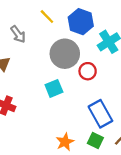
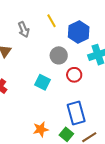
gray circle: (65, 54) -> (59, 55), size x0.7
cyan square: (54, 88) -> (42, 82), turned 35

